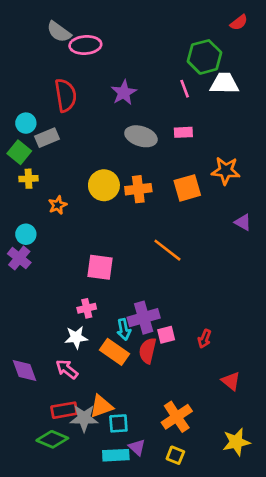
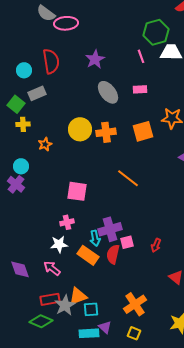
cyan circle: (26, 123) -> (24, 70), moved
gray ellipse: (141, 136) -> (108, 92), turned 35
gray star: (84, 418) -> (65, 305), turned -30

